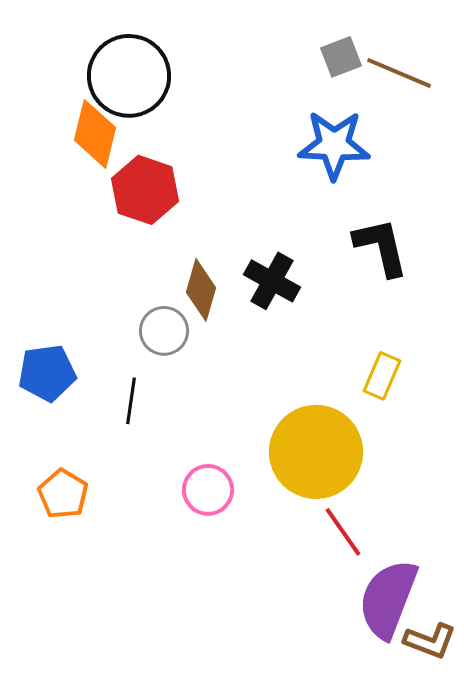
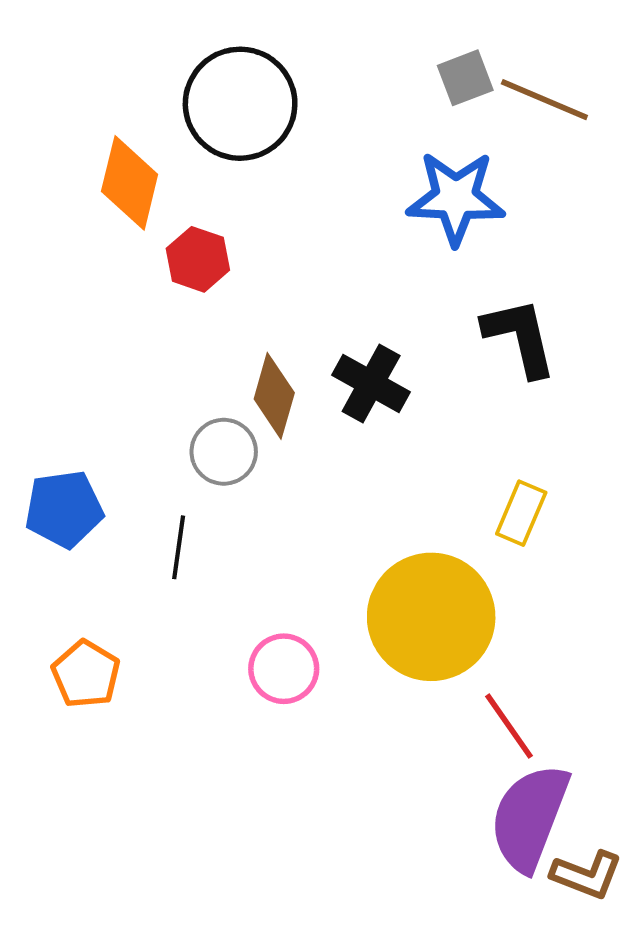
black circle: (129, 76) -> (240, 104), moved
red hexagon: (145, 190) -> (198, 259), size x0.7
red line: (343, 532) -> (509, 726), moved

